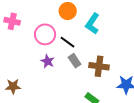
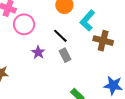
pink circle: (45, 34) -> (24, 24), moved
brown cross: (99, 66) -> (103, 41), moved

